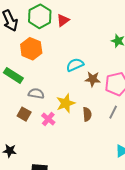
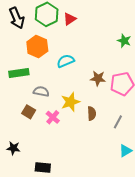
cyan semicircle: (75, 65) -> (66, 61), moved
green rectangle: (13, 75) -> (19, 73), turned -42
gray line: (113, 112) -> (118, 122), moved

